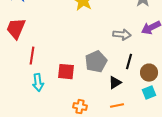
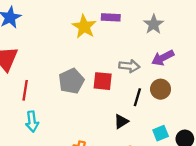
gray pentagon: (96, 62) -> (71, 81), moved
red square: (66, 72) -> (103, 81), moved
brown circle: (149, 73) -> (161, 89), moved

